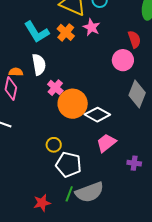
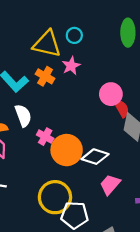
pink star: (91, 27) -> (71, 66), turned 30
red semicircle: (134, 39) -> (122, 108), moved
yellow circle: (54, 145) -> (55, 197), size x2.0

